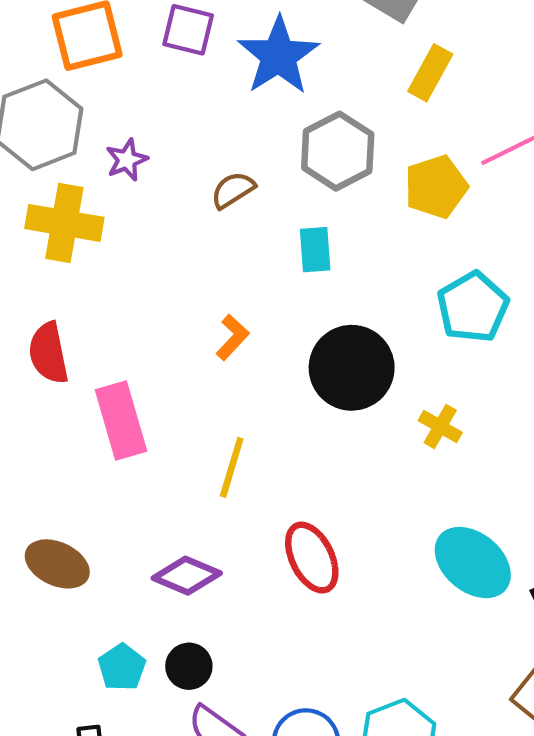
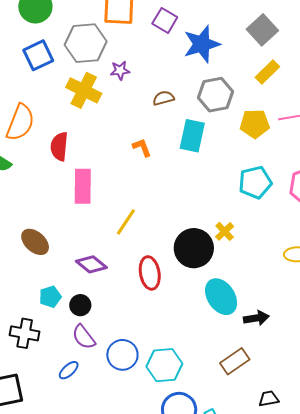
cyan rectangle: (315, 250) -> (192, 136), size x1.5
orange L-shape: (232, 337) -> (142, 147), moved, turned -80
black circle: (352, 368) -> (194, 248), moved

